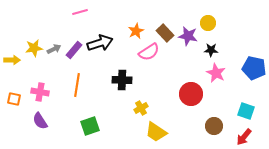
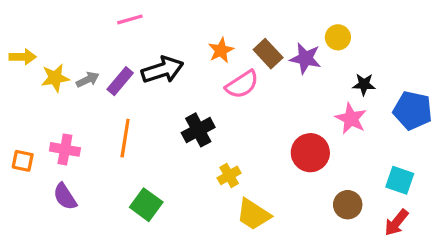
black star: (211, 50) -> (364, 84), moved
yellow arrow: (12, 60) -> (23, 57), moved
black cross: (122, 80) -> (198, 130), turned -30
green square: (90, 126) -> (146, 205), turned -36

